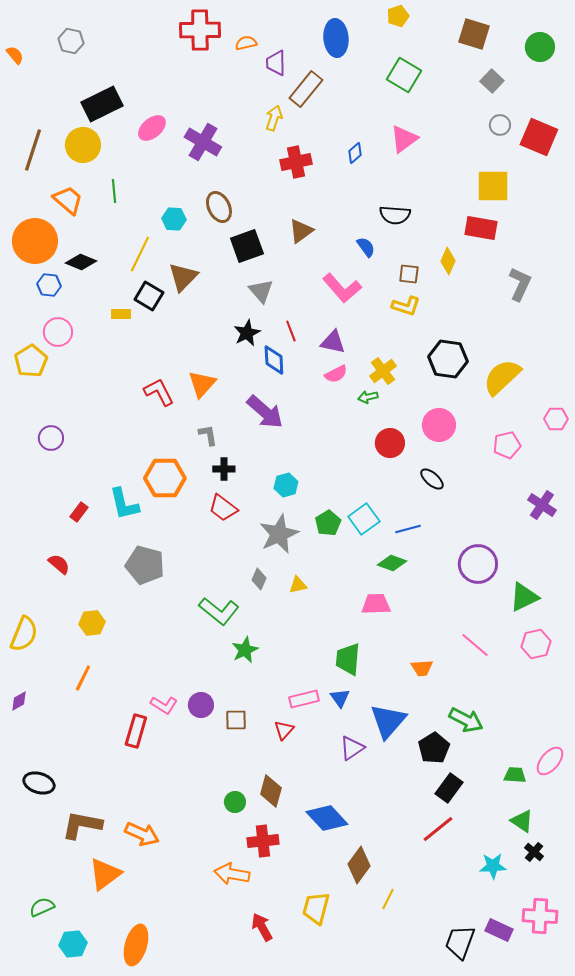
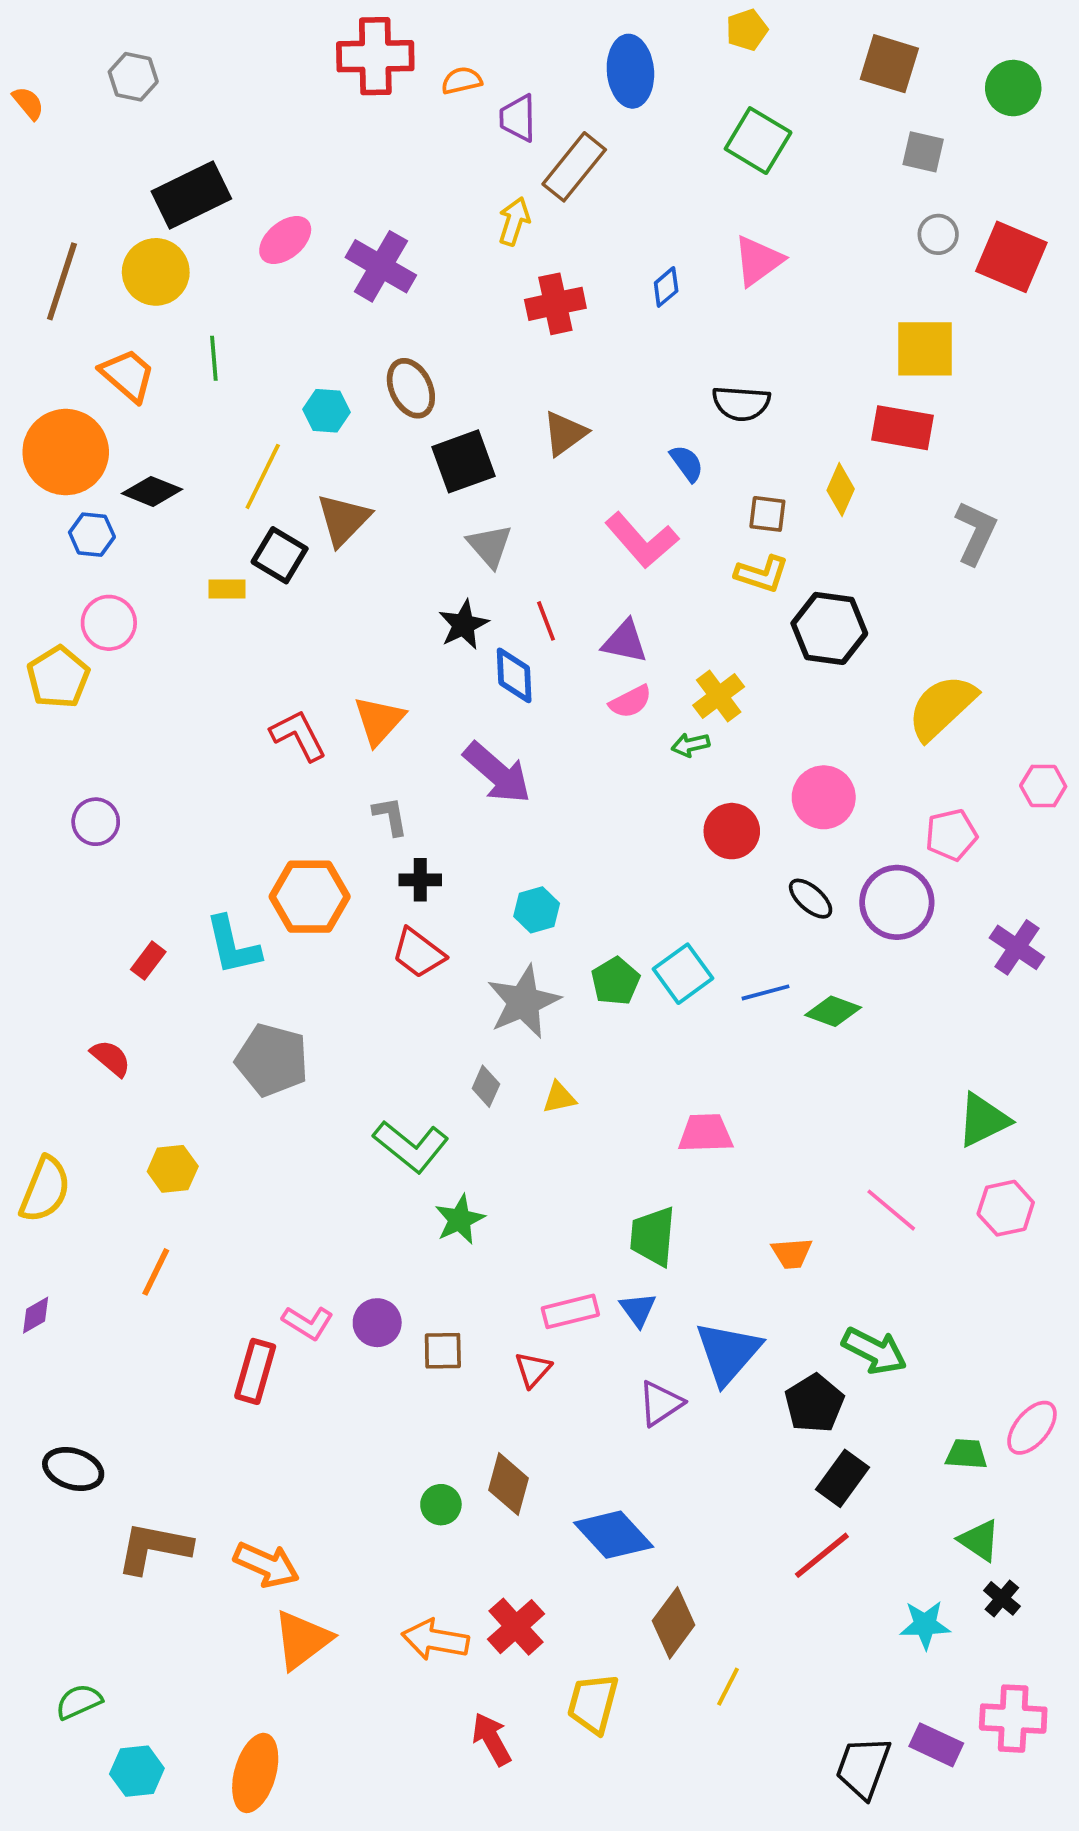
gray square: (492, 81) -> (923, 152), turned -30
black hexagon: (448, 359) -> (829, 628), moved
green diamond: (392, 563) -> (833, 1011), moved
purple circle: (478, 564) -> (897, 902), moved
red cross: (263, 841) -> (516, 1627), moved, turned -36
orange triangle: (105, 874) -> (302, 1640), moved

